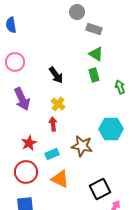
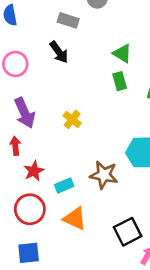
gray rectangle: (94, 29) -> (68, 20), moved
black arrow: (56, 75) -> (59, 52), moved
red arrow: (53, 124) -> (15, 146), moved

